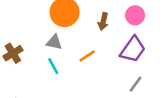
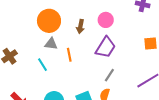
gray triangle: (54, 42) -> (51, 44), moved
orange line: (87, 56) -> (69, 55), turned -64

